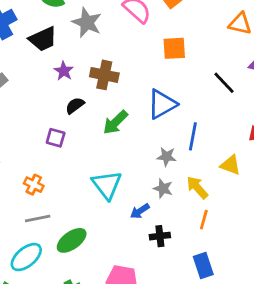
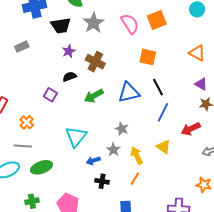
black line: (224, 83) -> (158, 87), moved
blue line: (193, 136) -> (163, 112), moved

